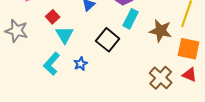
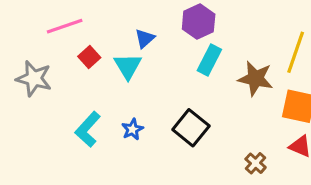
cyan triangle: (65, 35) -> (128, 66), moved
black square: (108, 40) -> (191, 128), moved
brown cross: (161, 78) -> (256, 163), moved, size x0.6

